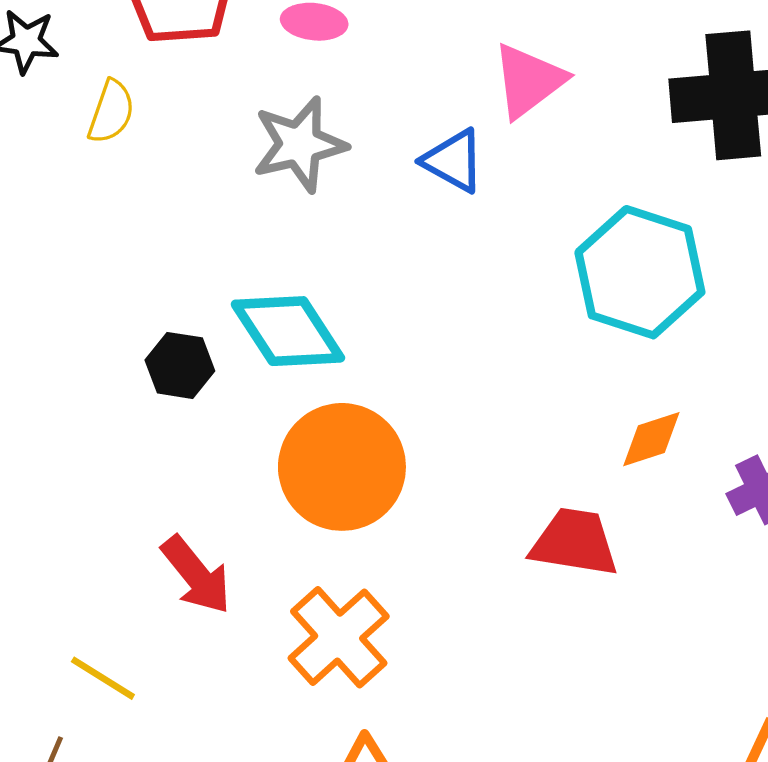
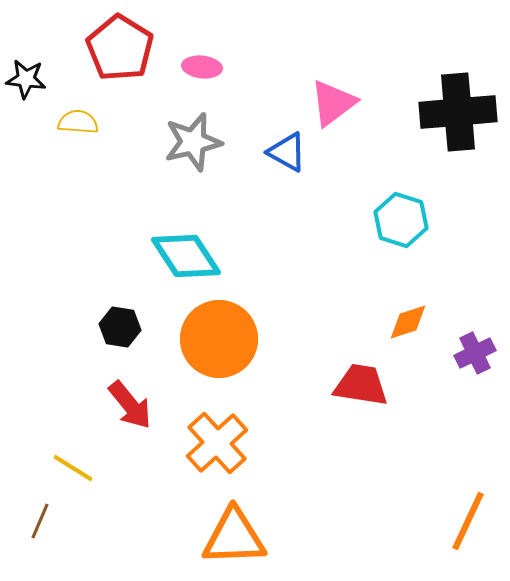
yellow semicircle: (111, 112) -> (78, 122), turned -105
cyan hexagon: (640, 272) -> (401, 220), size x0.7
black hexagon: (180, 365) -> (120, 327), moved

